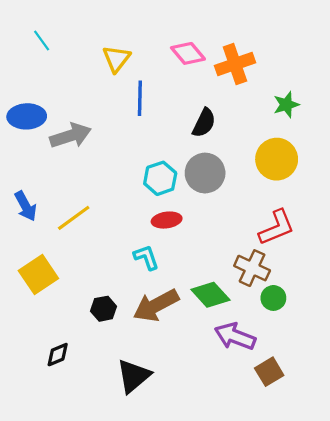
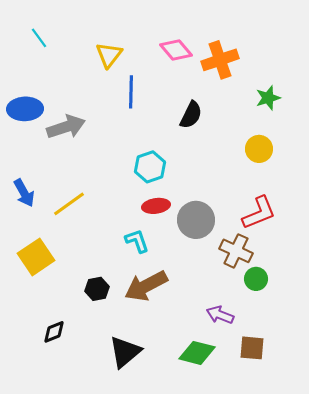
yellow circle: (277, 159) -> (259, 149), size x0.7
gray circle: (205, 173) -> (196, 220), moved
green diamond: (210, 295) -> (197, 353), moved, turned -33
purple arrow: (235, 336) -> (220, 315), size x0.7
brown square: (269, 372) -> (252, 348), turned 36

